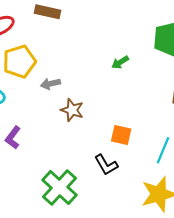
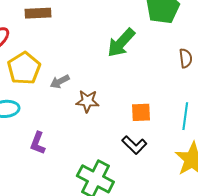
green arrow: (120, 62) -> (121, 43), size x1.8

